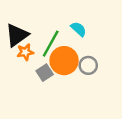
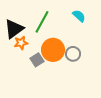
cyan semicircle: (79, 29) -> (79, 16), moved
green line: (51, 44) -> (42, 22), moved

